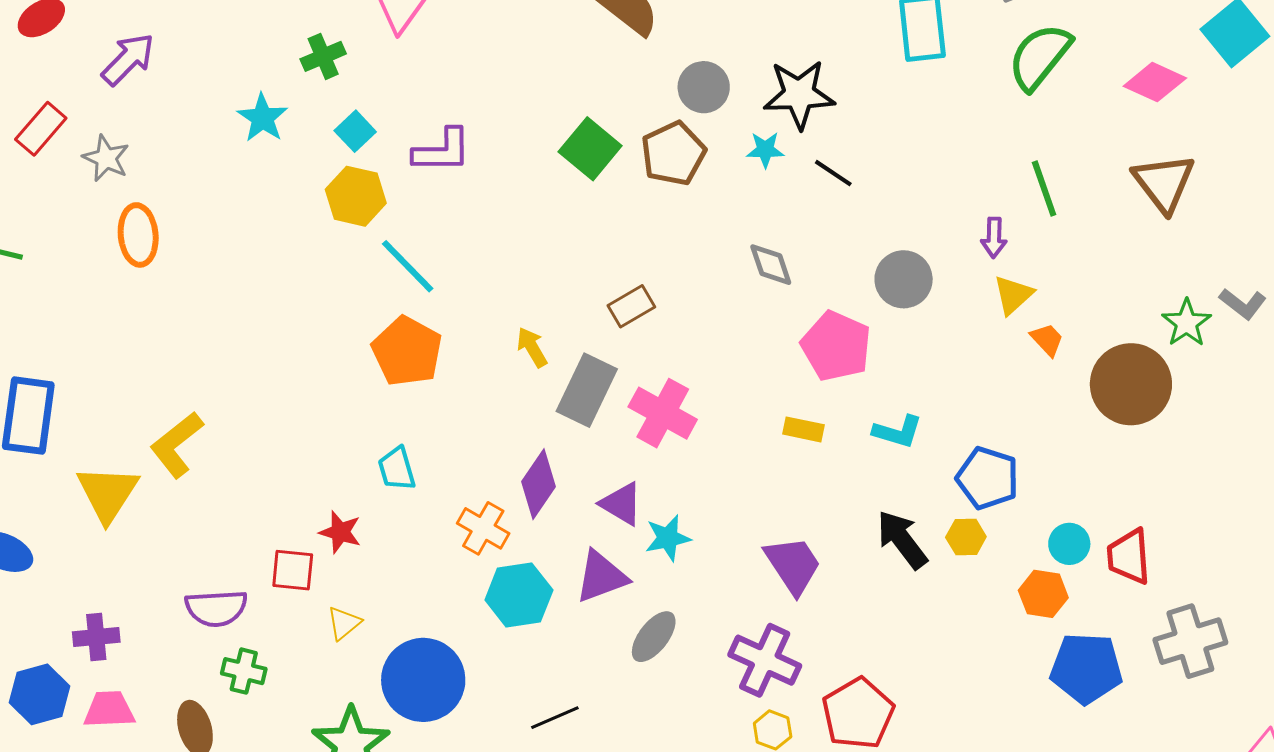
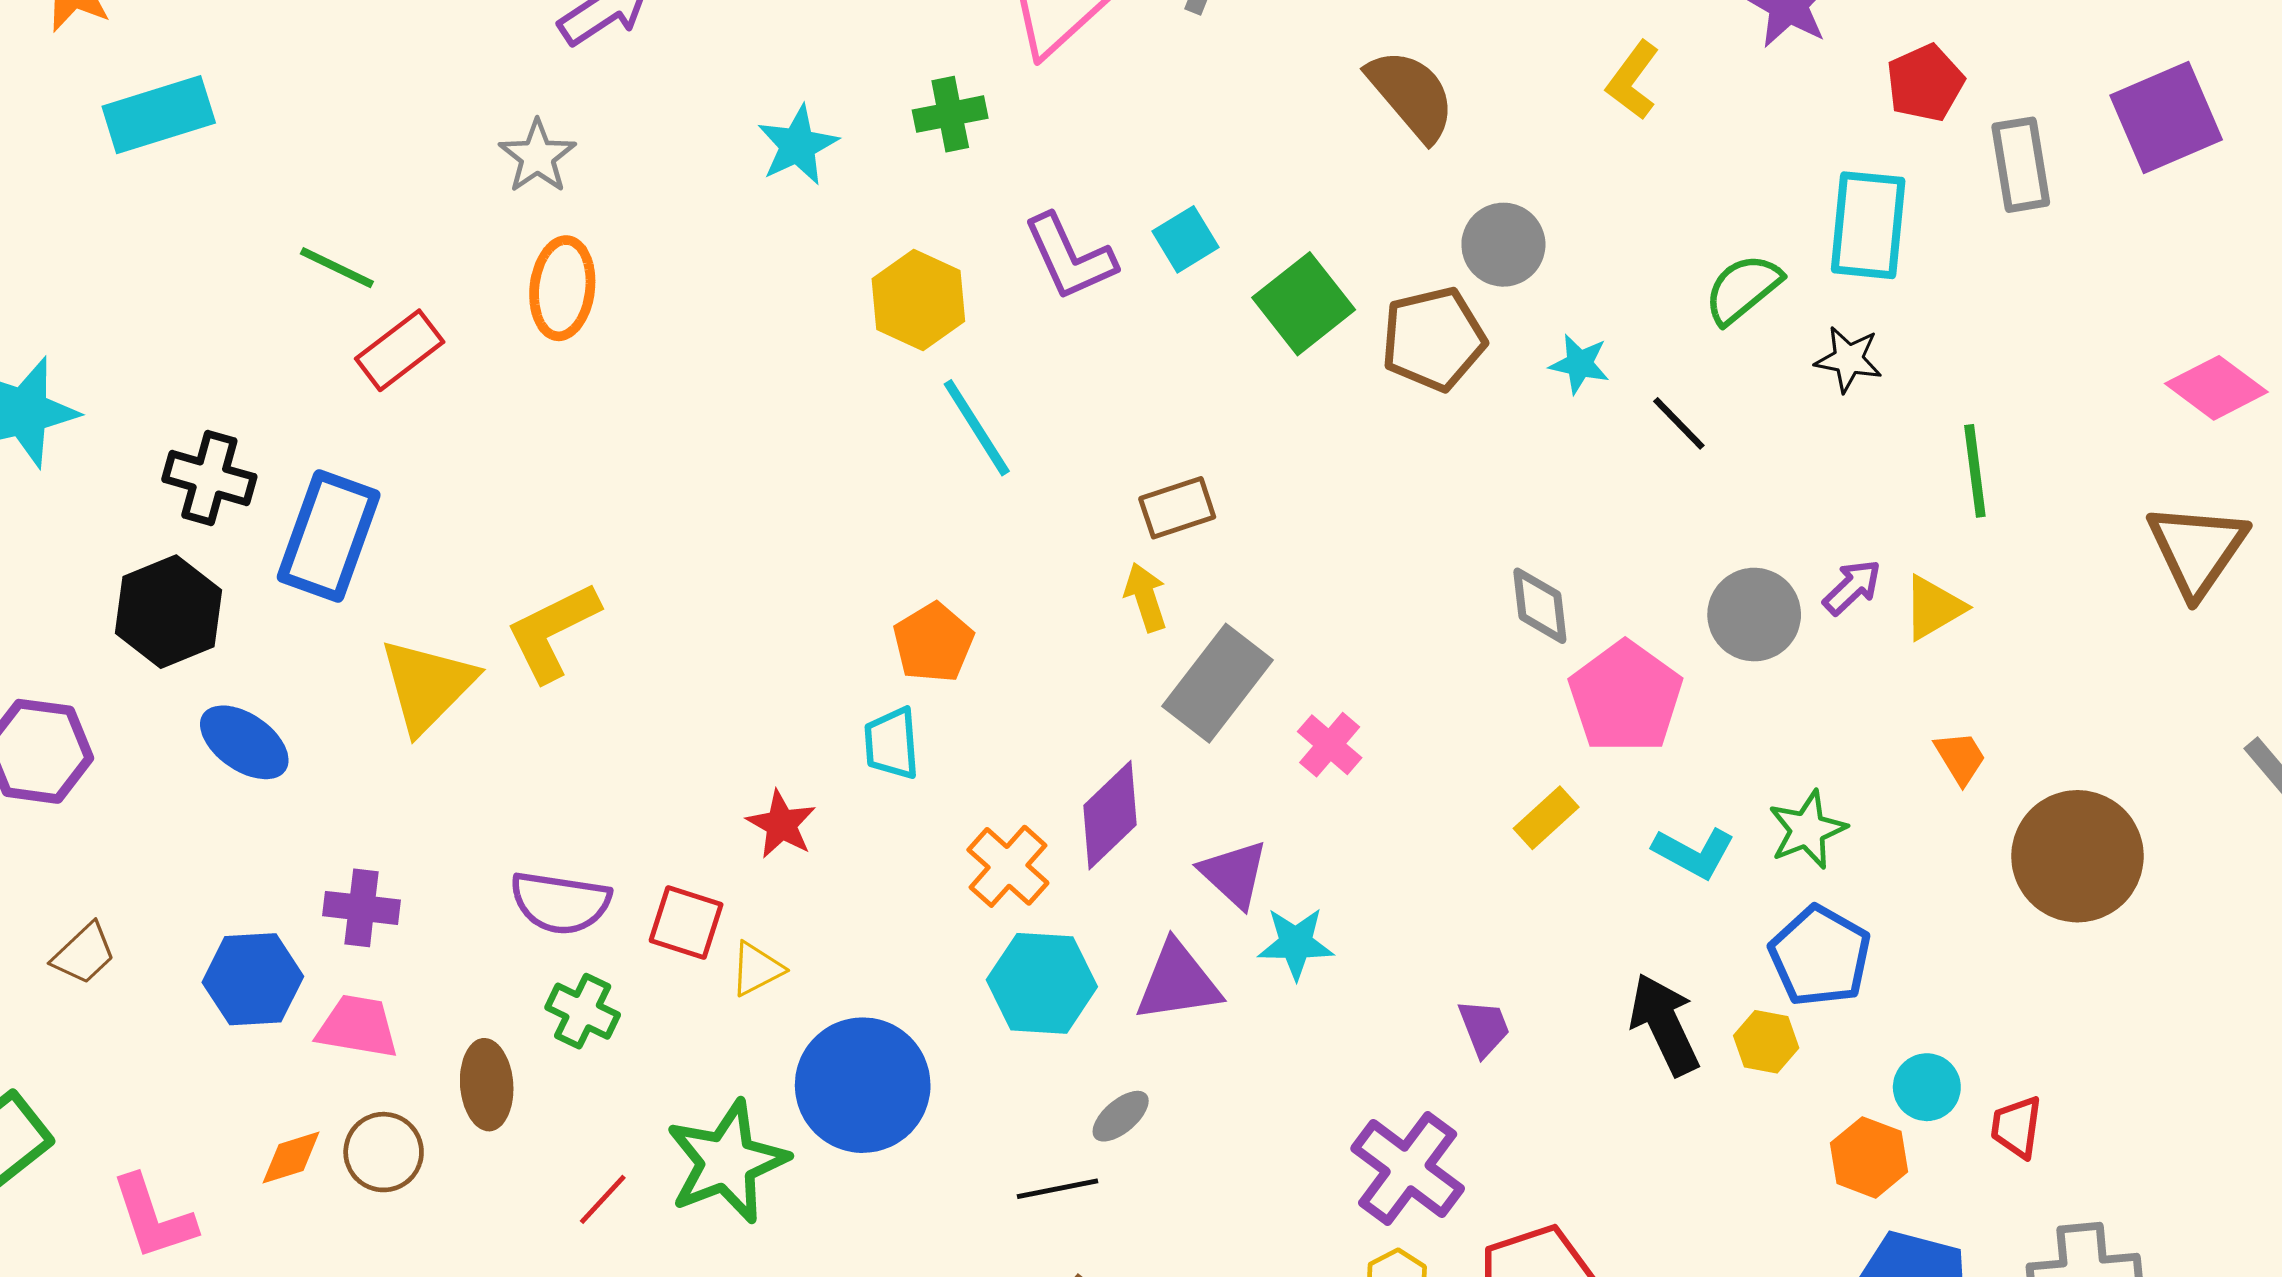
green cross: (323, 56) -> (950, 114), moved
green semicircle: (1040, 57) -> (1743, 289), moved, size x0.7
black star: (799, 94) -> (1848, 359), moved, size x0.6
red rectangle: (41, 129) -> (400, 350), moved
cyan square: (355, 131) -> (1185, 239), moved
purple L-shape: (442, 151) -> (1070, 257), turned 54
green line: (1044, 189) -> (1975, 471), moved
purple arrow: (994, 238) -> (1852, 587), moved, turned -147
gray diamond: (771, 265) -> (1540, 606), moved
yellow triangle: (1013, 295) -> (1934, 608), moved
brown rectangle: (631, 306) -> (1177, 508), moved
green star: (1187, 323) -> (1807, 830), moved
orange pentagon: (407, 351) -> (933, 643), moved, size x0.7
pink cross: (663, 413) -> (1330, 745), size x0.6
yellow rectangle: (803, 429) -> (1546, 818), turned -66
red trapezoid: (1129, 556) -> (2016, 1127), size x0.7
purple trapezoid: (793, 565) -> (1484, 1028), size x0.6
red square: (293, 570) -> (686, 923), moved
gray ellipse: (654, 637) -> (1121, 1116), moved, size x0.7

